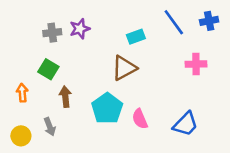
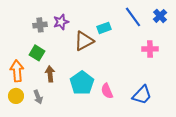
blue cross: (209, 21) -> (160, 16), turned -32
brown triangle: (124, 68) -> (84, 41), moved
orange arrow: (22, 93) -> (17, 71), size x1.5
yellow circle: (21, 136) -> (16, 96), moved

